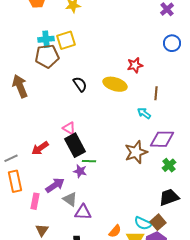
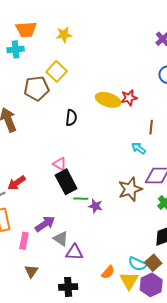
cyan cross: (46, 39) -> (16, 49), moved
yellow square: (66, 40) -> (57, 71), turned -30
black semicircle: (80, 84) -> (71, 118), turned 42
yellow ellipse: (115, 84) -> (108, 100), moved
red arrow: (40, 148) -> (17, 183), moved
purple star: (80, 171) -> (95, 206), moved

